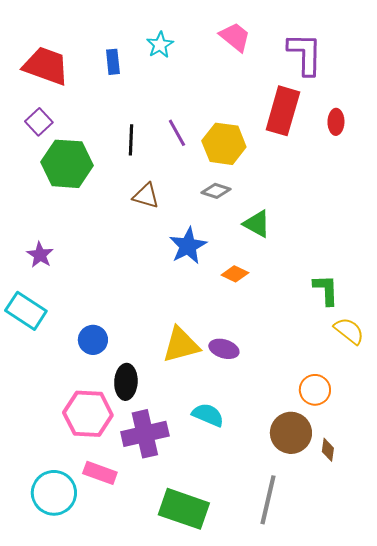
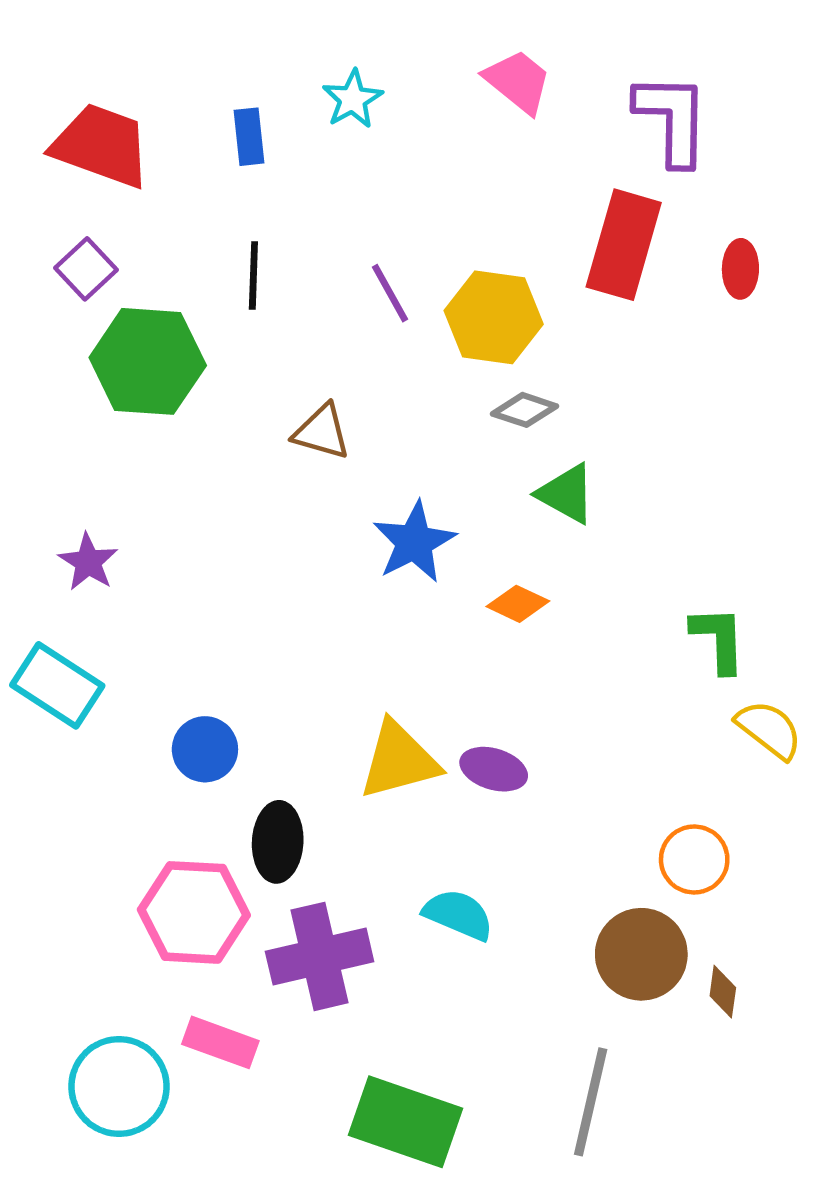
black line: (131, 140) -> (253, 275), moved
gray diamond: (216, 191) -> (524, 410), moved

